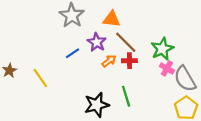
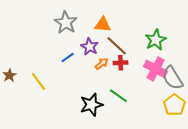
green star: (162, 49) -> (156, 40), moved
pink cross: (167, 68) -> (156, 69), size x1.6
green line: (126, 96) -> (118, 96), turned -36

